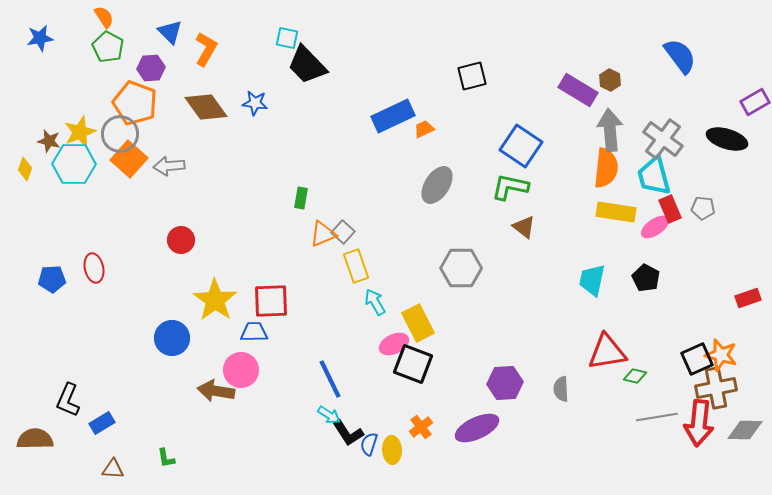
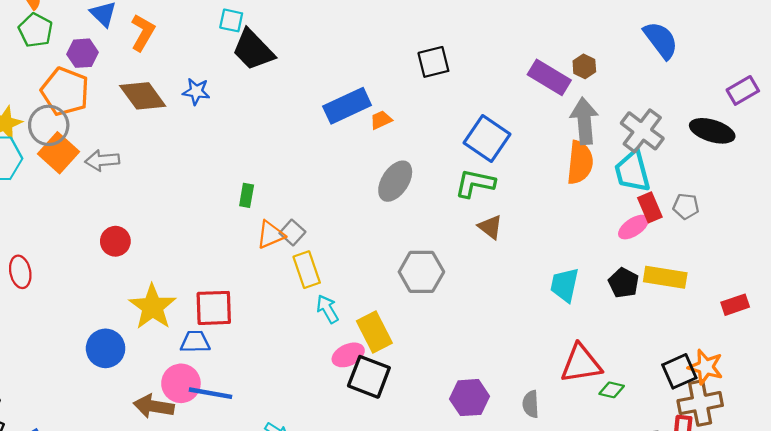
yellow rectangle: (616, 212) -> (665, 277), moved
blue line: (330, 379) -> (210, 393), moved, turned -54

